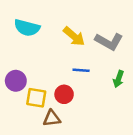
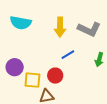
yellow arrow: (74, 36) -> (60, 27), turned 54
blue line: (81, 70) -> (68, 55), turned -32

